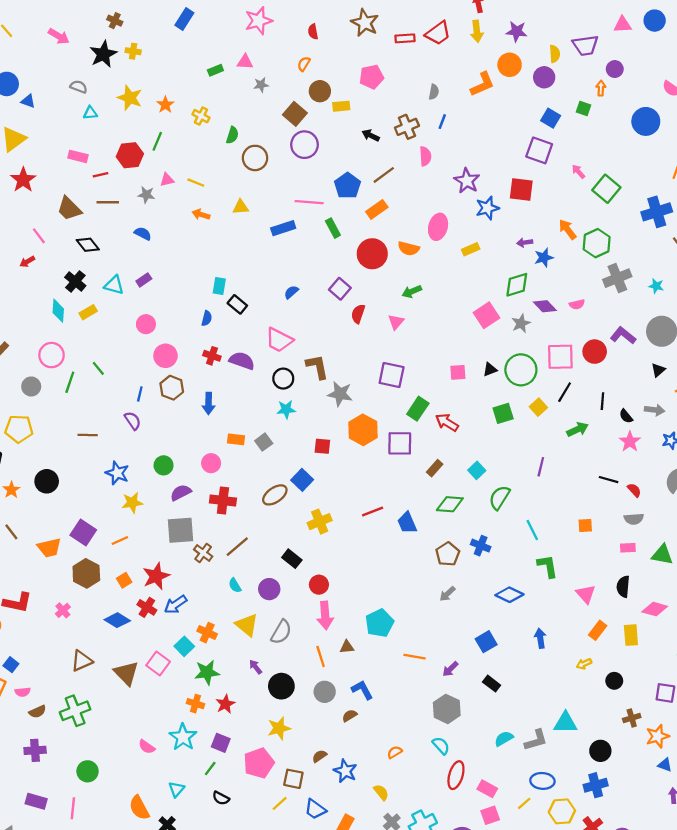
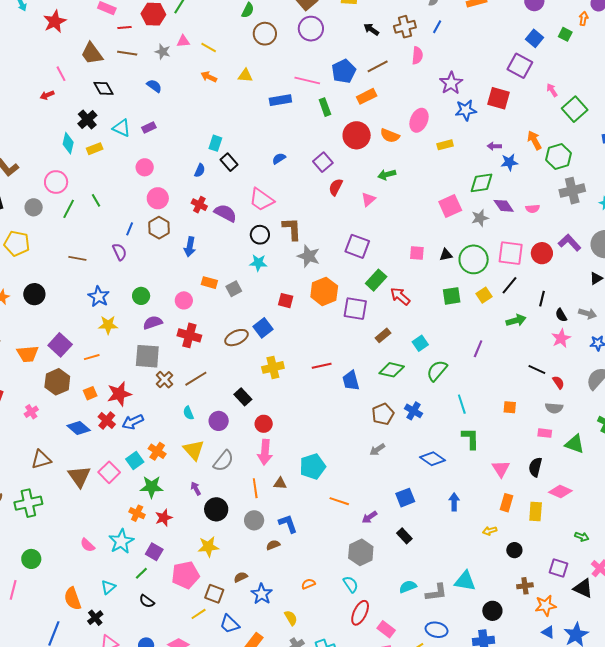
orange rectangle: (598, 630) -> (506, 503), turned -30

